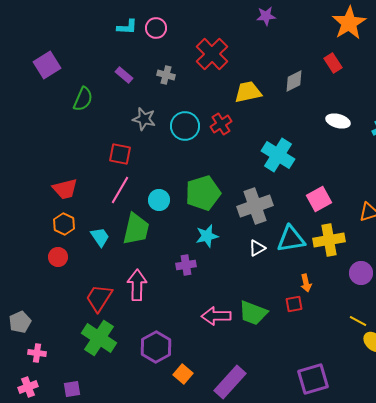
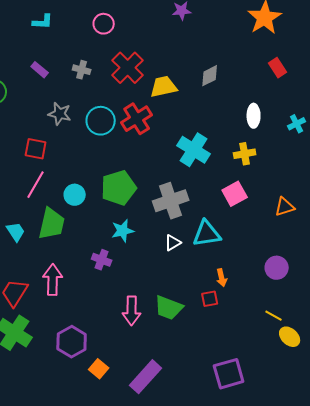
pink circle: (156, 28) -> (104, 24), moved
red cross: (212, 54) -> (128, 68), moved
red rectangle: (333, 63) -> (278, 68), moved
white ellipse: (338, 121) -> (254, 116), turned 75
red cross: (221, 124) -> (137, 119), size x1.4
yellow cross: (329, 240) -> (245, 154), moved, size x0.7
purple cross: (186, 265) -> (102, 260), turned 30
pink arrow: (216, 316) -> (132, 311), turned -88

